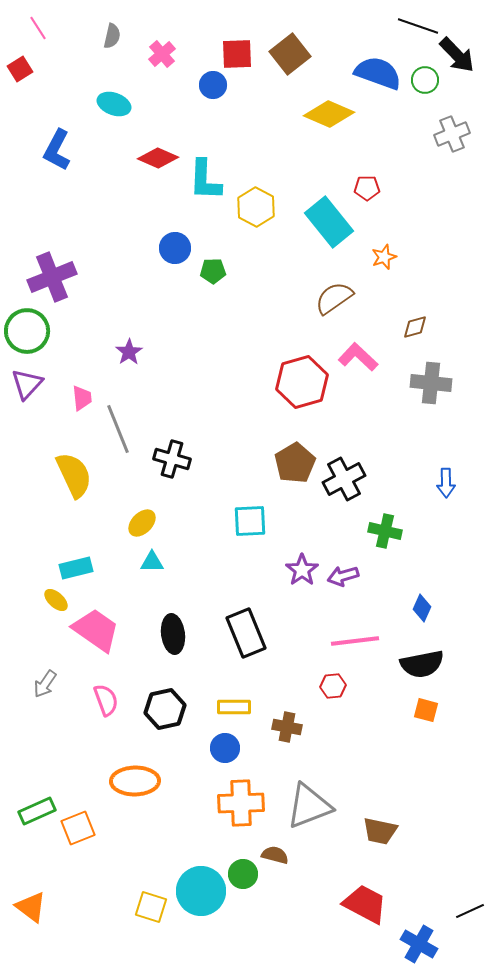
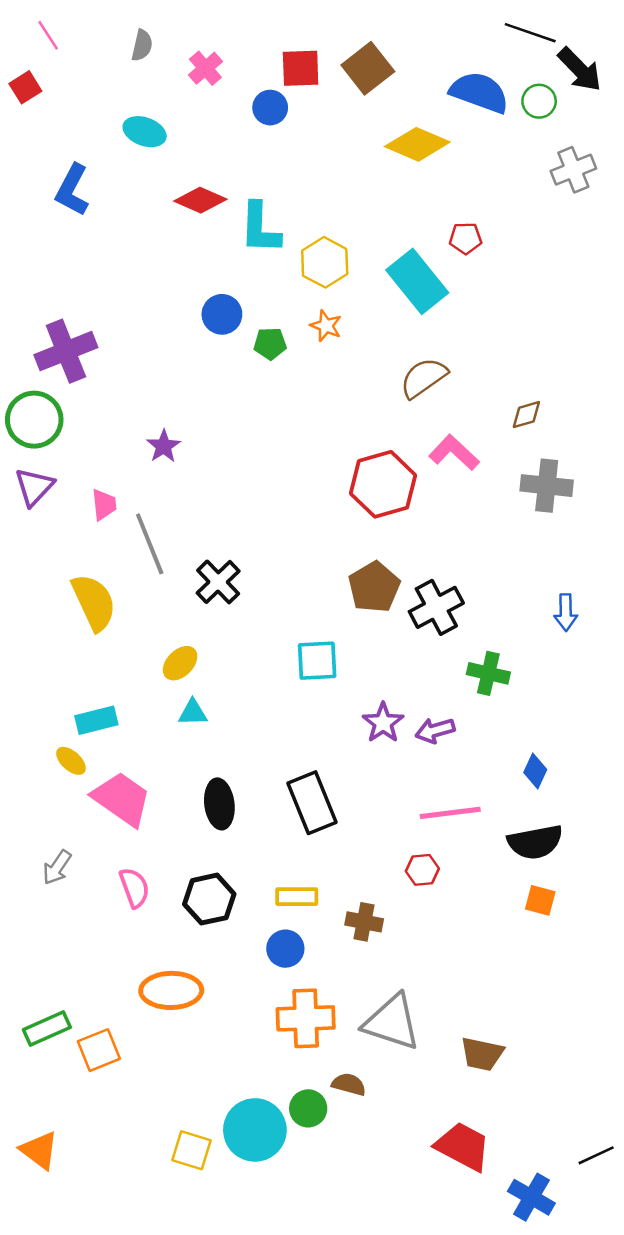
orange star: (384, 257) -> (326, 326), moved, turned -30
black cross: (172, 459) -> (218, 582), turned 30
gray triangle: (309, 806) -> (392, 1022), turned 39

